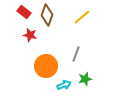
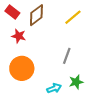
brown diamond: (47, 15) -> (36, 15), turned 35
orange circle: (46, 66) -> (22, 68), moved

